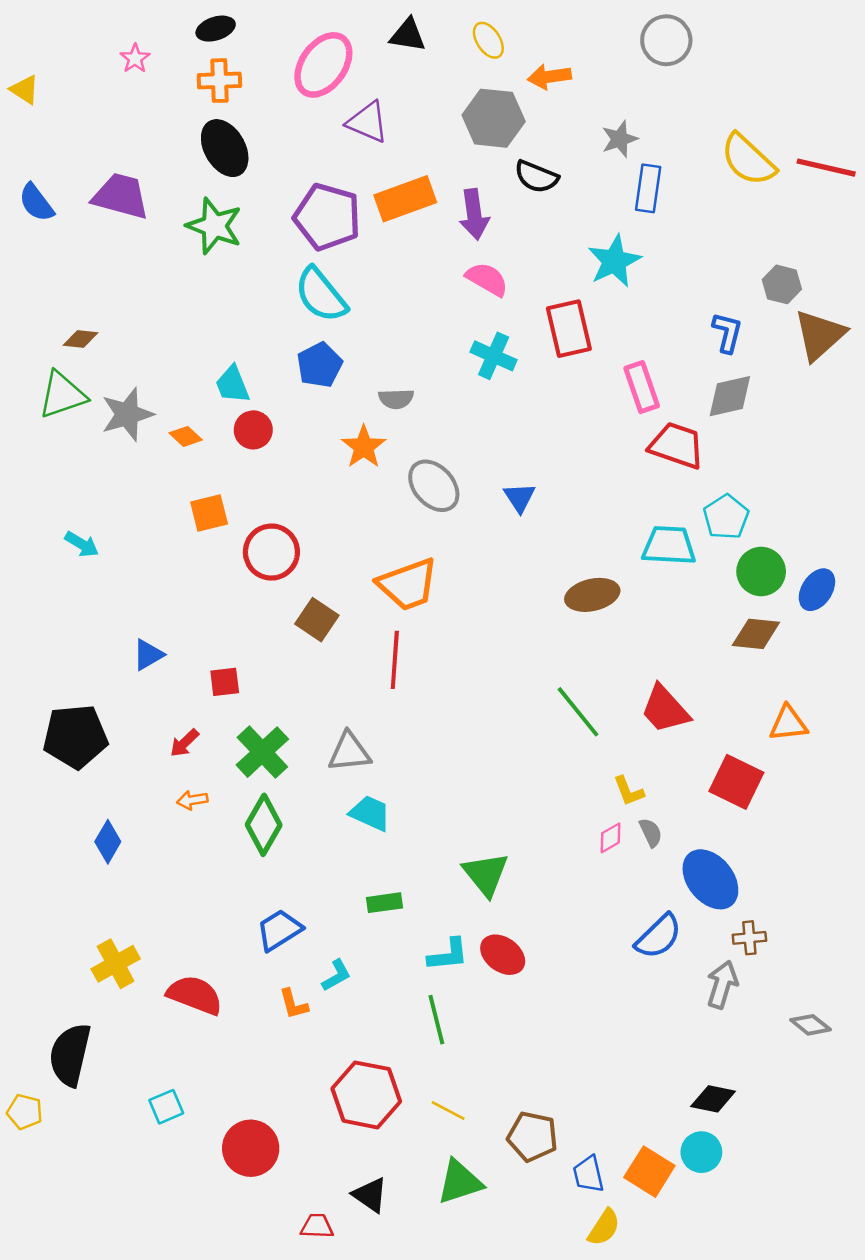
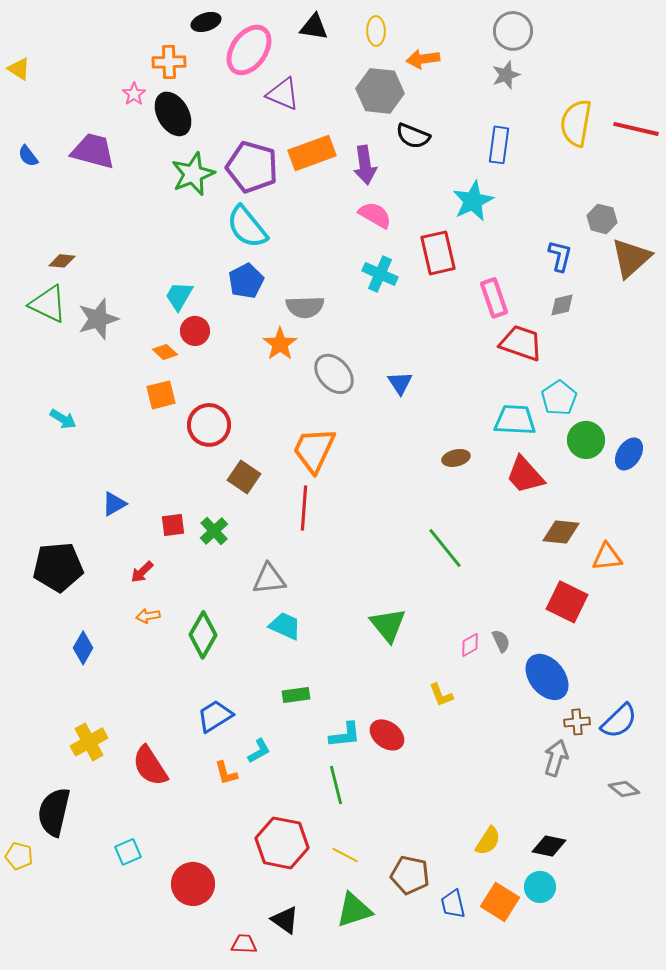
black ellipse: (216, 29) -> (206, 22), moved
yellow ellipse: (488, 40) -> (376, 31), turned 32
pink star: (135, 58) -> (134, 94), moved
gray star: (620, 139) -> (506, 75), moved
yellow semicircle: (748, 160) -> (576, 123), turned 57
blue semicircle: (36, 203) -> (28, 156), size x0.7
green star: (214, 226) -> (193, 174), moved, turned 30
cyan trapezoid: (232, 384) -> (179, 296), turned 52
green triangle: (62, 395) -> (48, 304), turned 45
gray diamond: (730, 396) -> (562, 305), size x0.7
gray semicircle: (396, 399) -> (305, 307), size x1.4
orange diamond: (186, 436) -> (165, 352), moved
orange trapezoid: (408, 584) -> (314, 450), turned 135
brown ellipse: (592, 595) -> (456, 458), size x0.7
brown diamond: (756, 634) -> (561, 532), moved
red trapezoid: (665, 709) -> (525, 475), moved
green cross: (262, 752) -> (214, 531), moved, size x0.7
yellow L-shape: (629, 791) -> (441, 695), moved
green triangle: (486, 874) -> (388, 625), moved
blue semicircle: (659, 937) -> (619, 721), moved
red semicircle: (195, 995) -> (150, 766), turned -144
yellow semicircle: (604, 1227) -> (488, 841), moved

